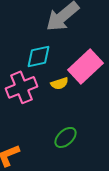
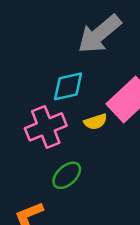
green ellipse: (66, 137) -> (67, 175), moved

